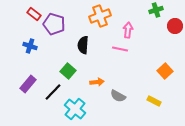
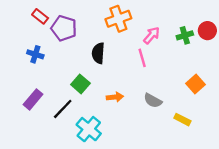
green cross: (156, 10) -> (185, 35), moved
pink arrow: (128, 30) -> (152, 35), turned 35
pink line: (120, 49) -> (142, 58), turned 63
gray semicircle: (118, 96) -> (153, 101), moved

